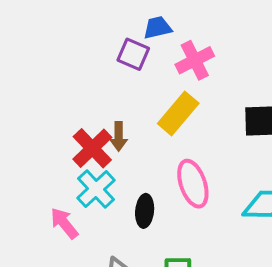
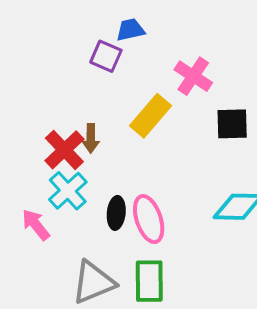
pink cross: (195, 60) -> (193, 76), moved, turned -30
pink ellipse: (193, 184) -> (149, 219), moved

